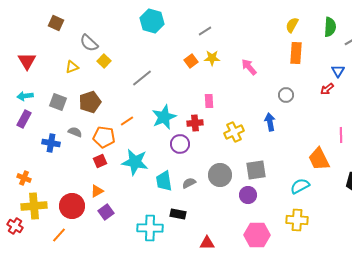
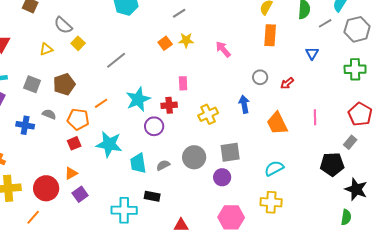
red arrow: (327, 89) -> (287, 83), moved
orange trapezoid: (319, 159) -> (277, 123), moved

